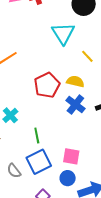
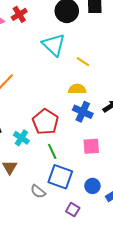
red pentagon: (47, 85) -> (45, 122), moved
pink square: (71, 156) -> (91, 146), moved
blue square: (39, 162) -> (60, 177), turned -30

